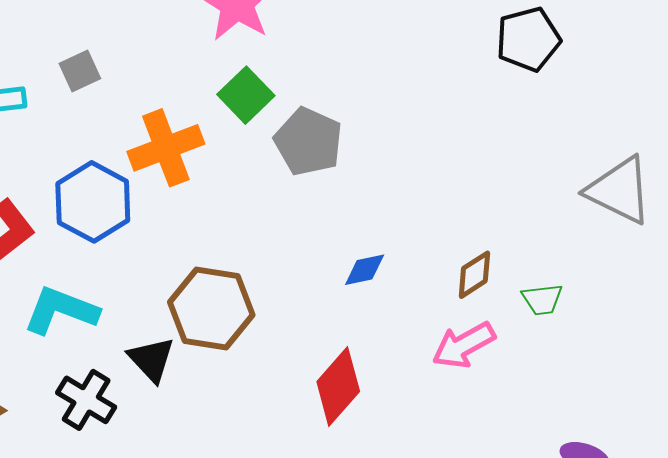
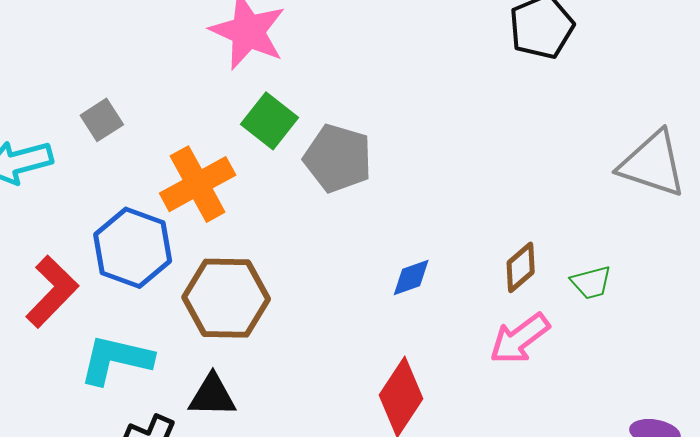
brown hexagon: (211, 309) -> (226, 298), moved
black triangle: (151, 359) -> (212, 396), turned -38

